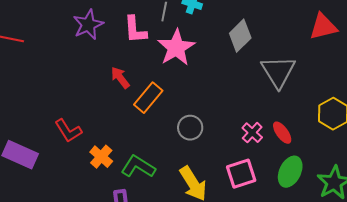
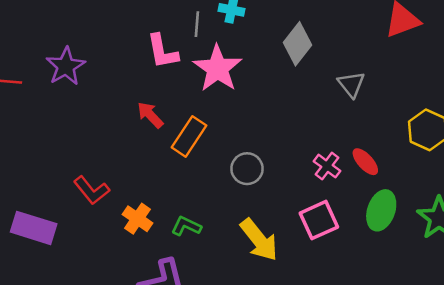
purple star: (88, 25) -> (66, 66), moved
gray triangle: (278, 72) -> (351, 84), size x0.6
green L-shape: (138, 167) -> (186, 226), size x0.7

